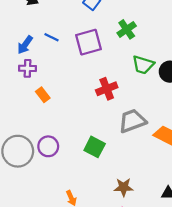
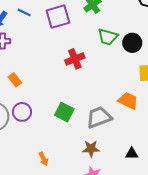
orange rectangle: (43, 95) -> (15, 80), moved
gray trapezoid: (132, 121) -> (99, 117), moved

